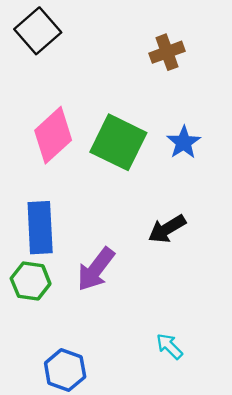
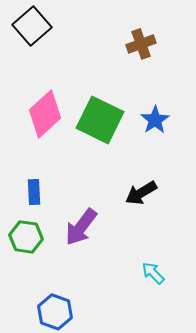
blue rectangle: (40, 228) -> (34, 192), size x0.6
cyan arrow: (169, 346) -> (153, 273), moved

